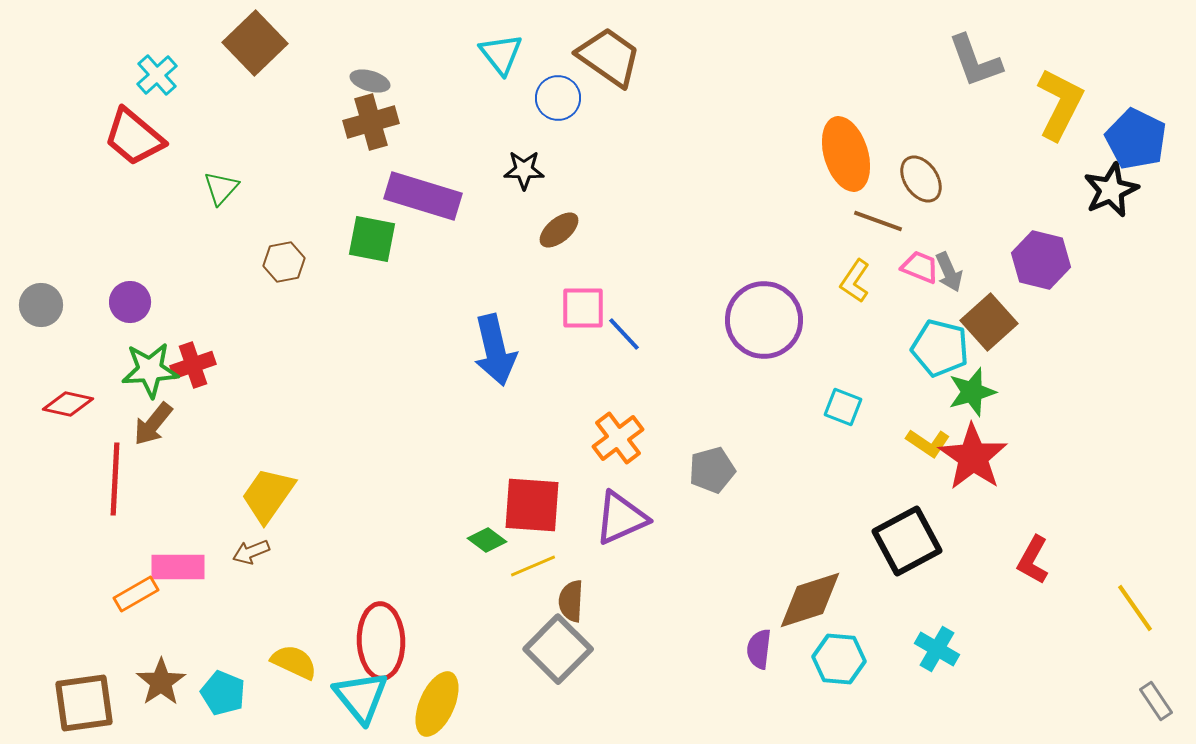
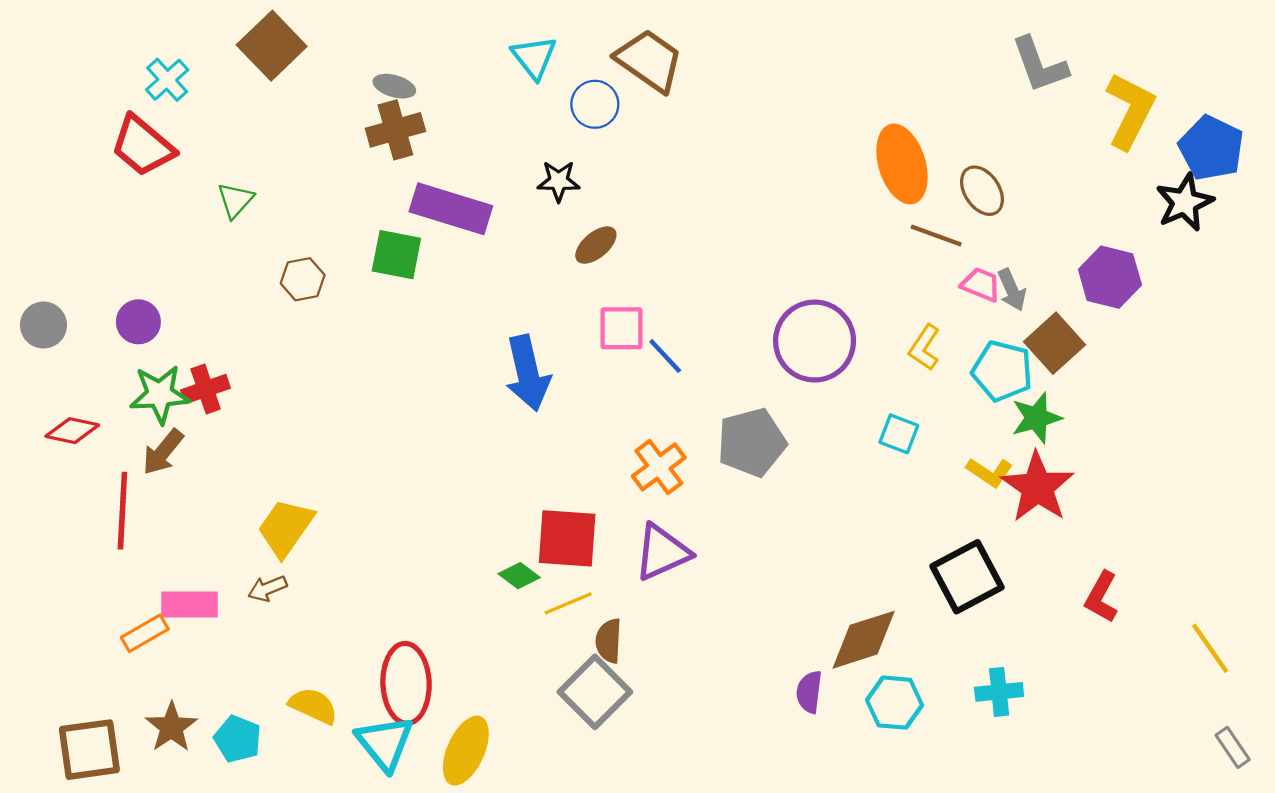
yellow L-shape: (855, 281) -> (924, 347), moved
gray pentagon: (712, 470) -> (752, 442), moved, size x1.4
cyan cross: (937, 649) -> (999, 692), turned -36

